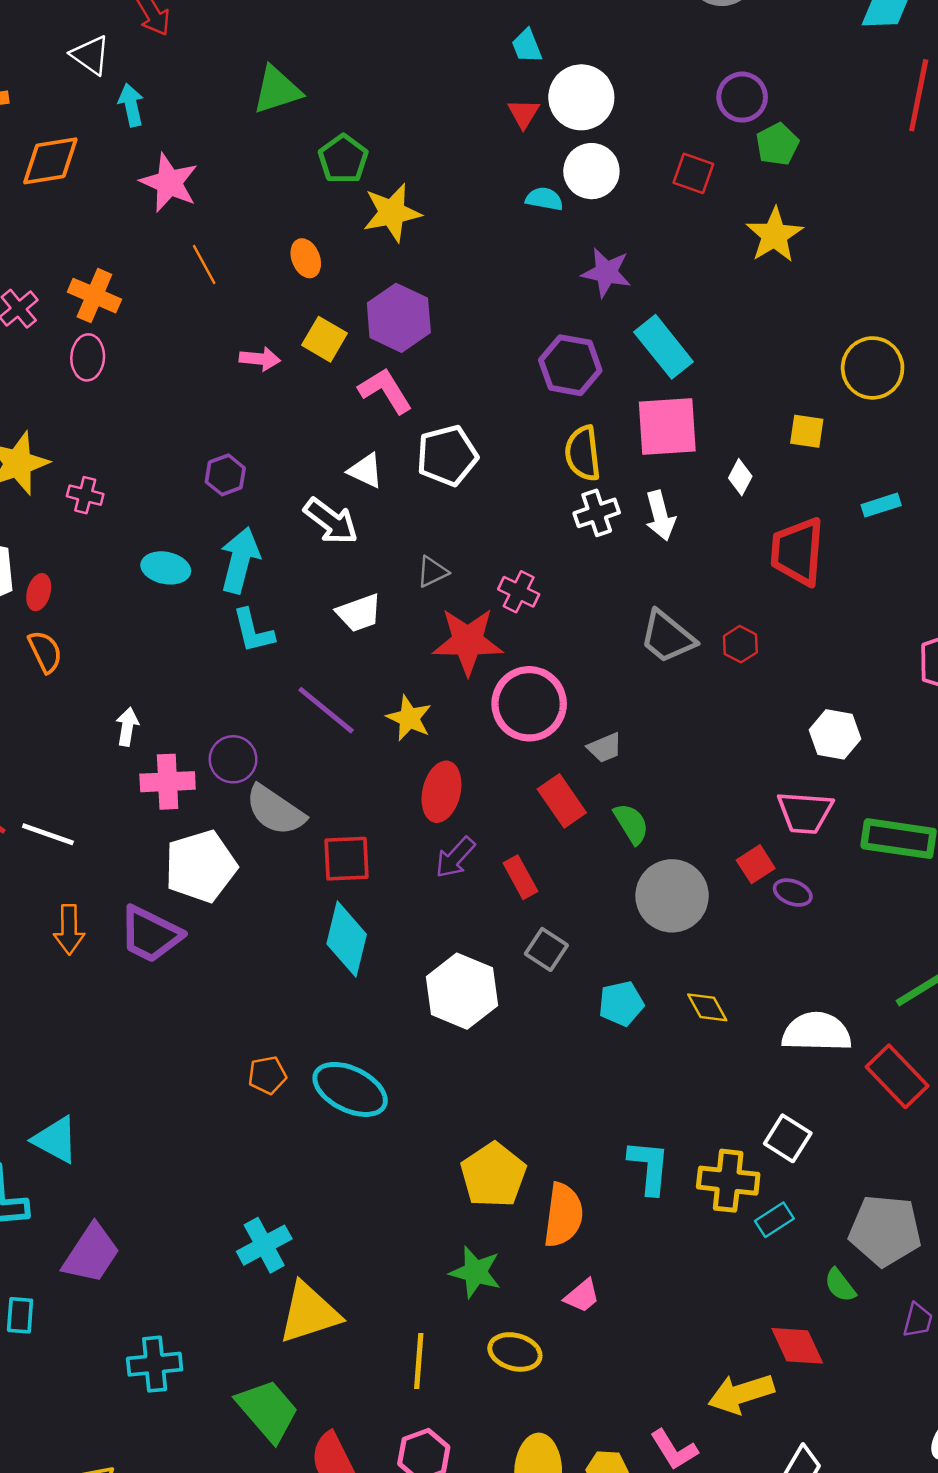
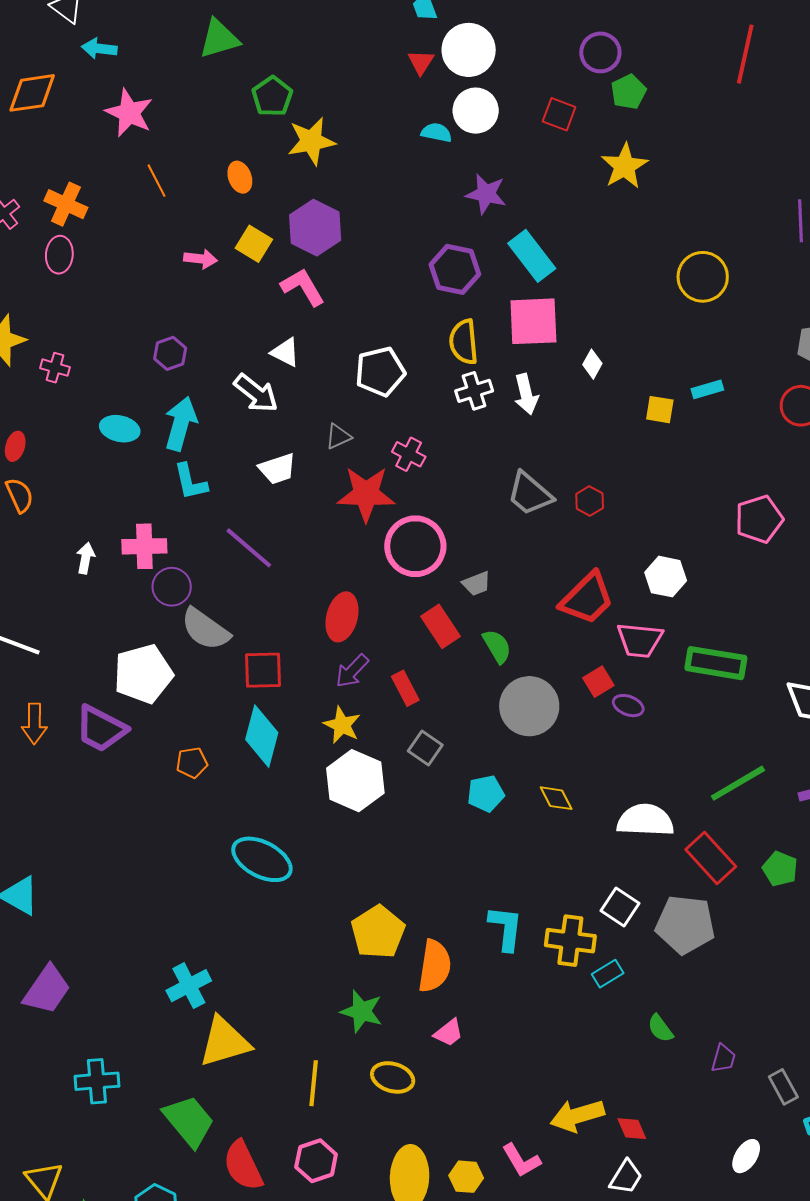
cyan arrow: (131, 105) -> (99, 49), turned -72
yellow square: (807, 431) -> (660, 410), moved
white pentagon: (447, 456) -> (380, 372), moved
red trapezoid: (798, 552) -> (587, 598), moved, turned -140
yellow star: (409, 718) -> (342, 725), moved
pink cross: (168, 782) -> (144, 546), moved
orange pentagon: (267, 1075) -> (192, 763), moved
gray pentagon: (885, 1231) -> (685, 925), moved
red diamond: (797, 1346) -> (632, 1129), moved, size x0.7

